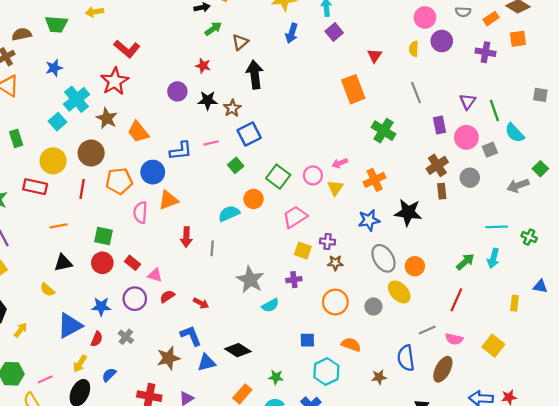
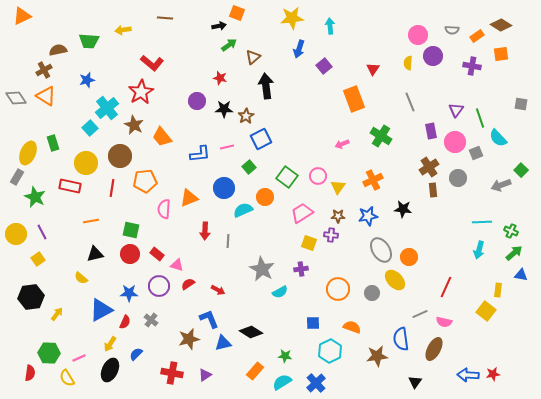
purple square: (334, 32) -> (324, 66), moved
pink arrow: (340, 163) -> (342, 144), moved
blue circle: (153, 172) -> (224, 188), moved
black star: (408, 212) -> (403, 209), size x0.7
green arrow: (465, 262) -> (514, 253), moved
brown star: (335, 263) -> (338, 216), moved
yellow square: (493, 346) -> (486, 311), moved
brown star: (379, 377) -> (377, 356), size x1.5

